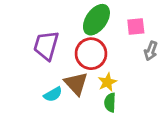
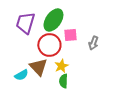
pink square: (136, 26) -> (70, 35), moved
purple trapezoid: (46, 45) -> (25, 23), moved

